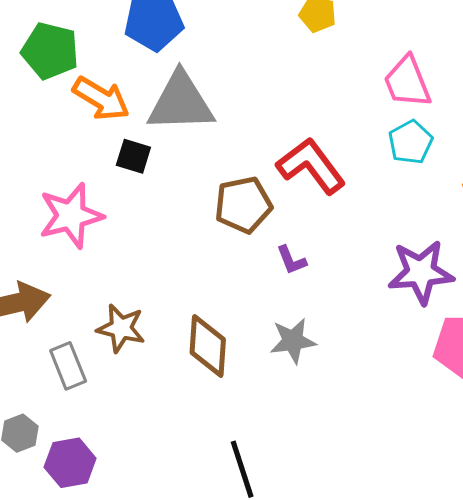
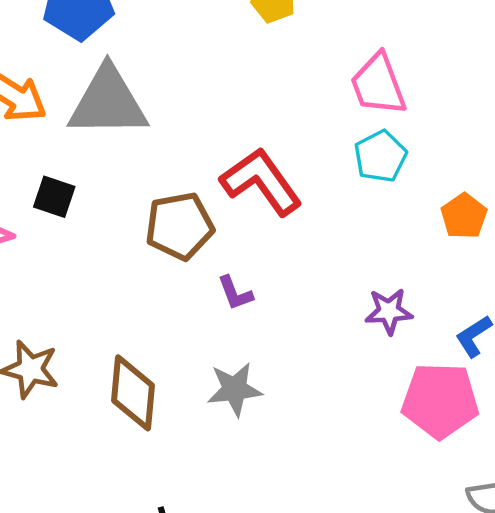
black square: (133, 156) -> (54, 197), moved
purple star: (421, 272) -> (389, 311), size x0.6

